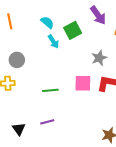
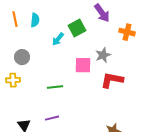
cyan semicircle: (47, 22) -> (35, 20), moved, turned 56
cyan arrow: (53, 42) -> (58, 39), turned 72
pink square: (83, 83) -> (83, 65), moved

